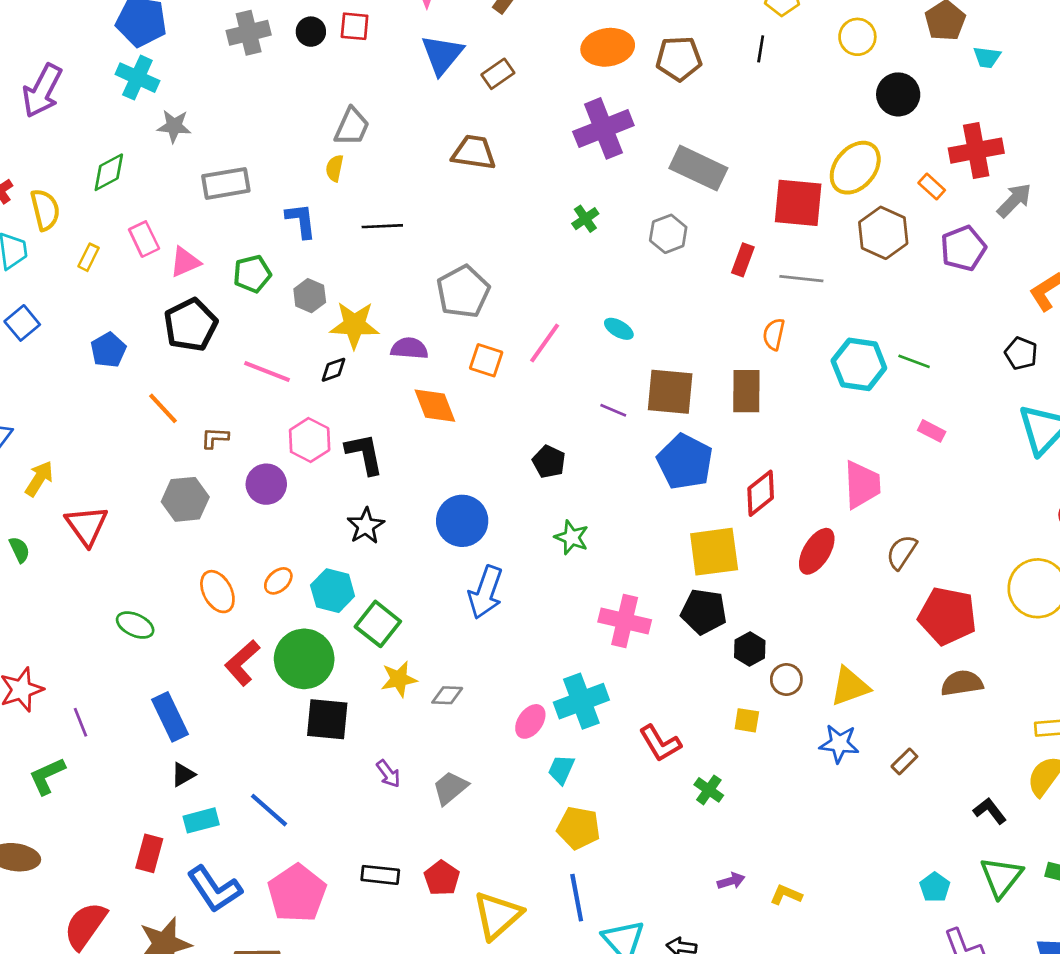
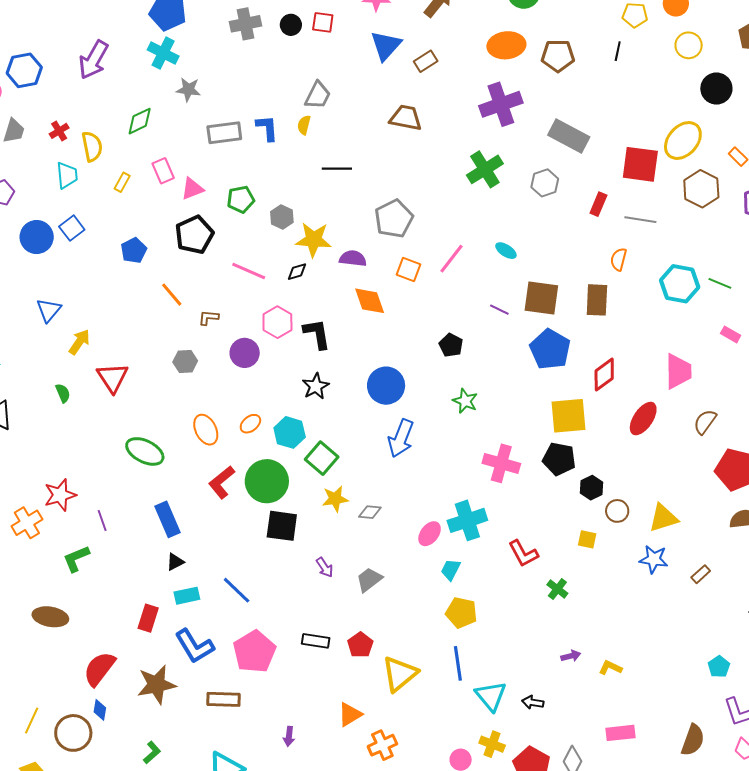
green cross: (585, 219) -> (485, 169), size x1.8
blue L-shape: (301, 221) -> (267, 128), moved
gray hexagon: (185, 499) -> (185, 361), size x0.7
green ellipse: (135, 625) -> (145, 451), size x1.4

